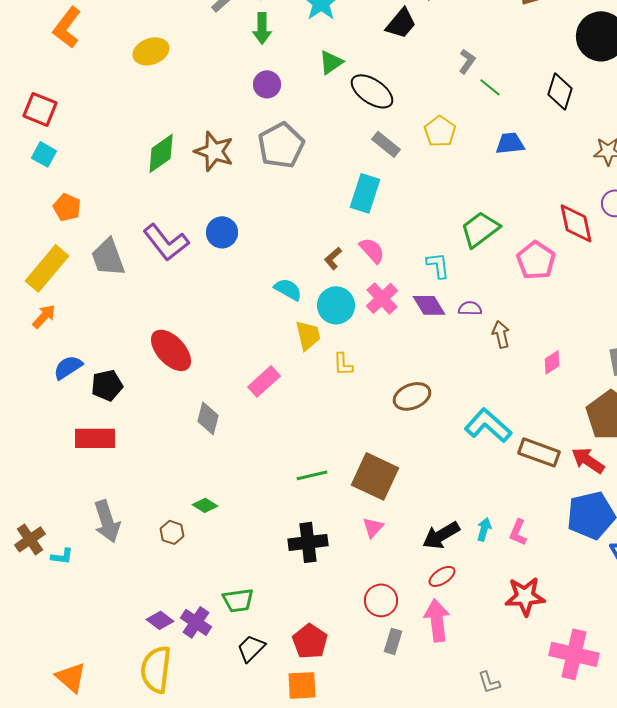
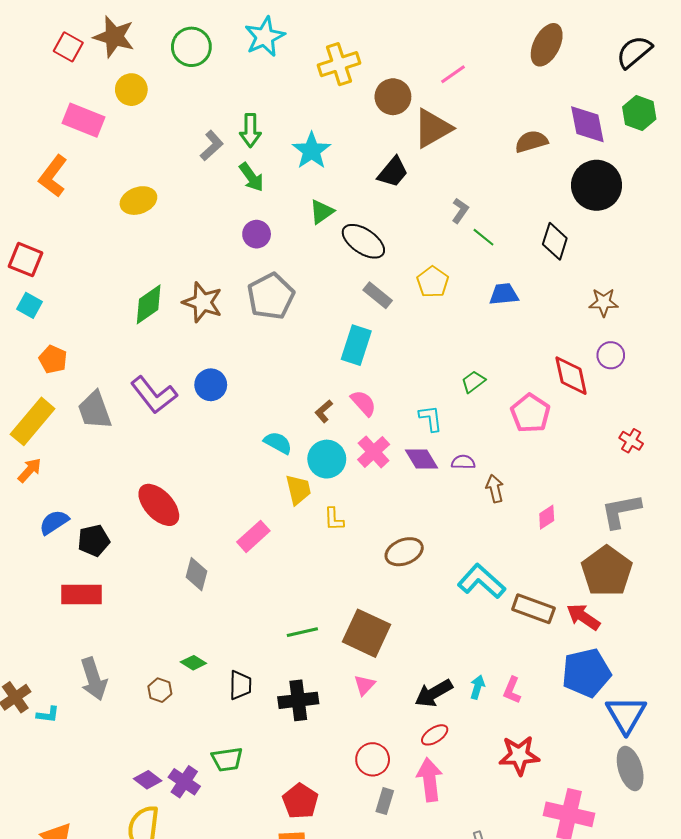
green arrow: (262, 28) -> (251, 177), turned -36
green trapezoid: (480, 229) -> (473, 382), size x0.6
black trapezoid: (251, 648) -> (240, 685), moved, turned 136

